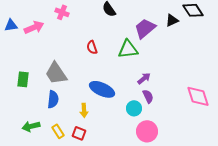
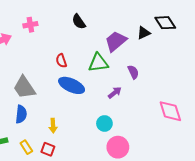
pink cross: (62, 12) -> (30, 25), turned -32
blue ellipse: (102, 89) -> (72, 85), moved
purple semicircle: (148, 96) -> (133, 72), moved

